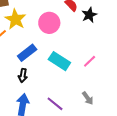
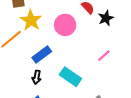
cyan rectangle: (59, 61) -> (70, 77), moved
pink line: (90, 61) -> (104, 56), moved

